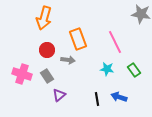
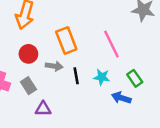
purple triangle: (59, 95) -> (43, 109), turned 40
blue arrow: (119, 97) -> (121, 98), moved
black line: (97, 99) -> (76, 76), moved

